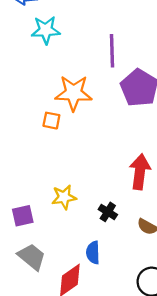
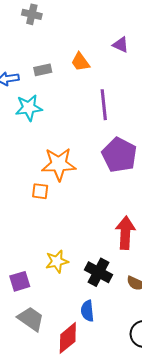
purple line: (112, 51) -> (104, 105), moved
black cross: (108, 212) -> (98, 272), size x1.5

